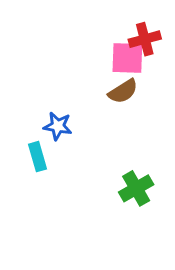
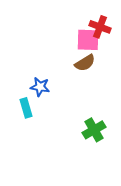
red cross: (145, 39) -> (100, 27), turned 35

